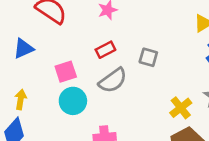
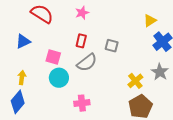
red rectangle: (105, 50) -> (81, 41), turned -48
pink square: (66, 72) -> (53, 57), turned 35

